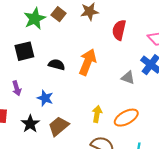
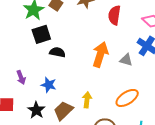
black square: (24, 51) -> (41, 34), moved
orange arrow: (88, 62) -> (100, 54), moved
yellow arrow: (97, 114) -> (87, 100), moved

